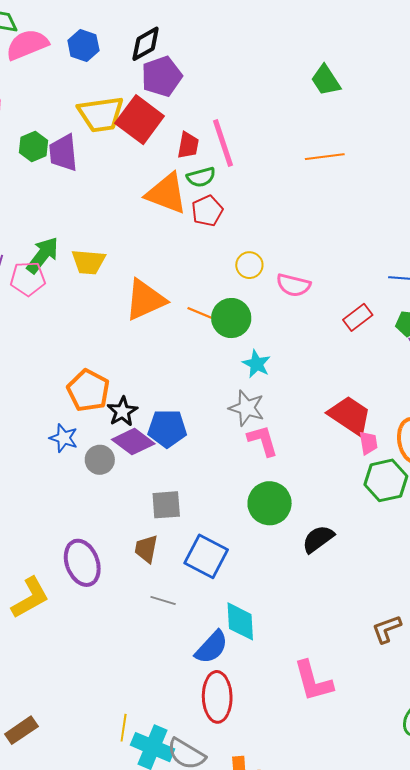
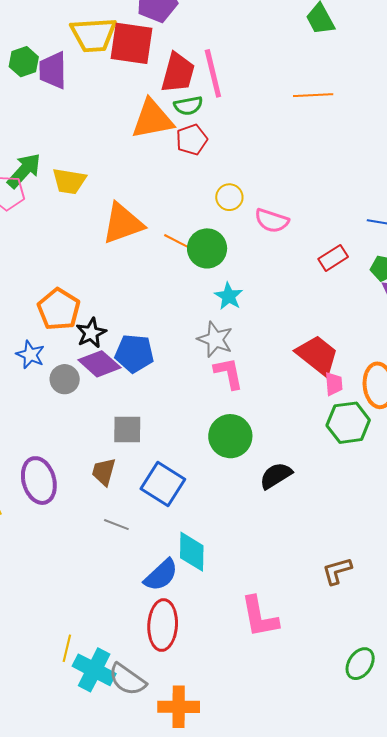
red square: (140, 120) -> (132, 43), turned -33
red trapezoid: (188, 145) -> (178, 73), size x1.5
orange triangle: (166, 193) -> (152, 119), turned -36

